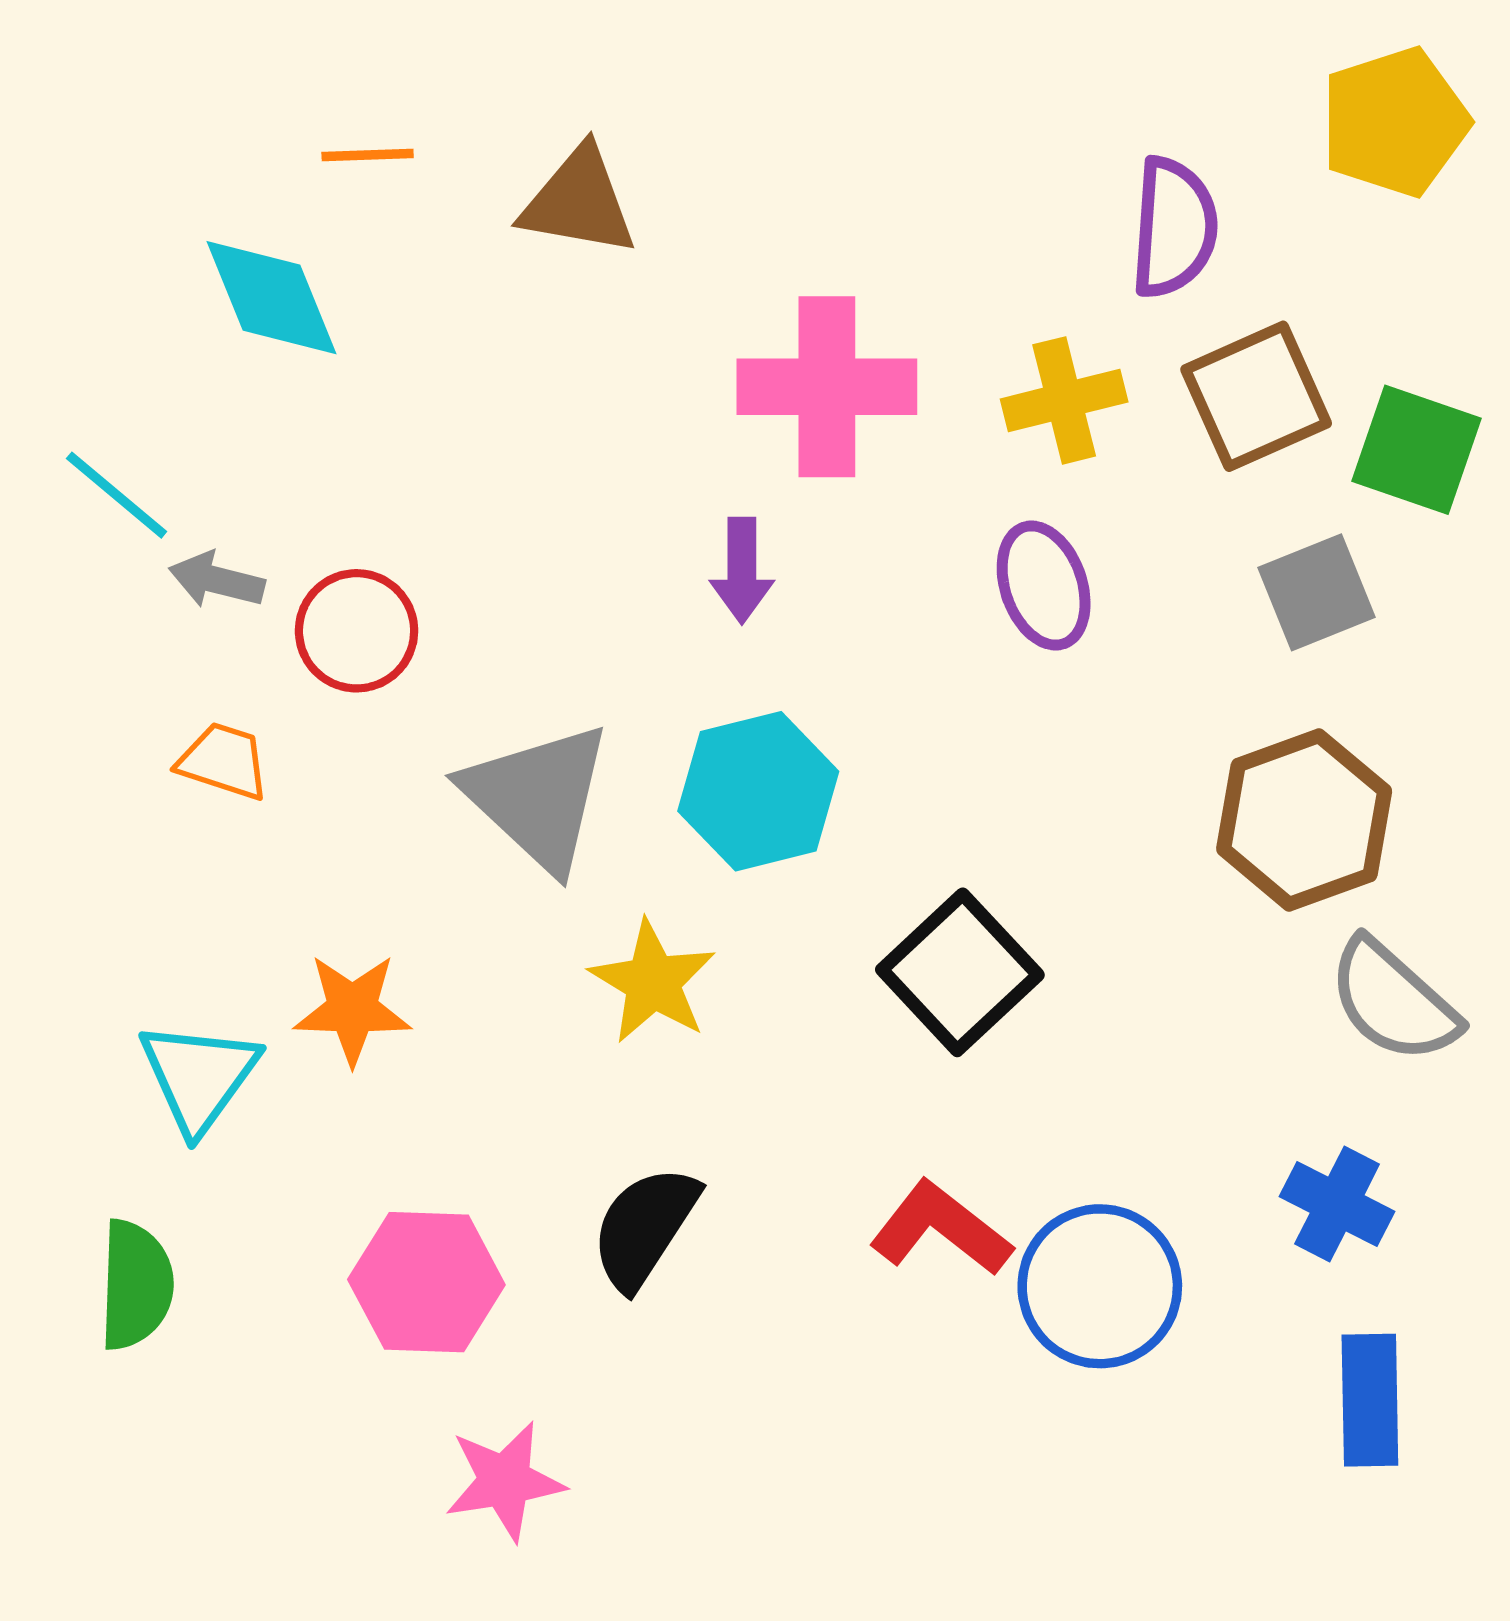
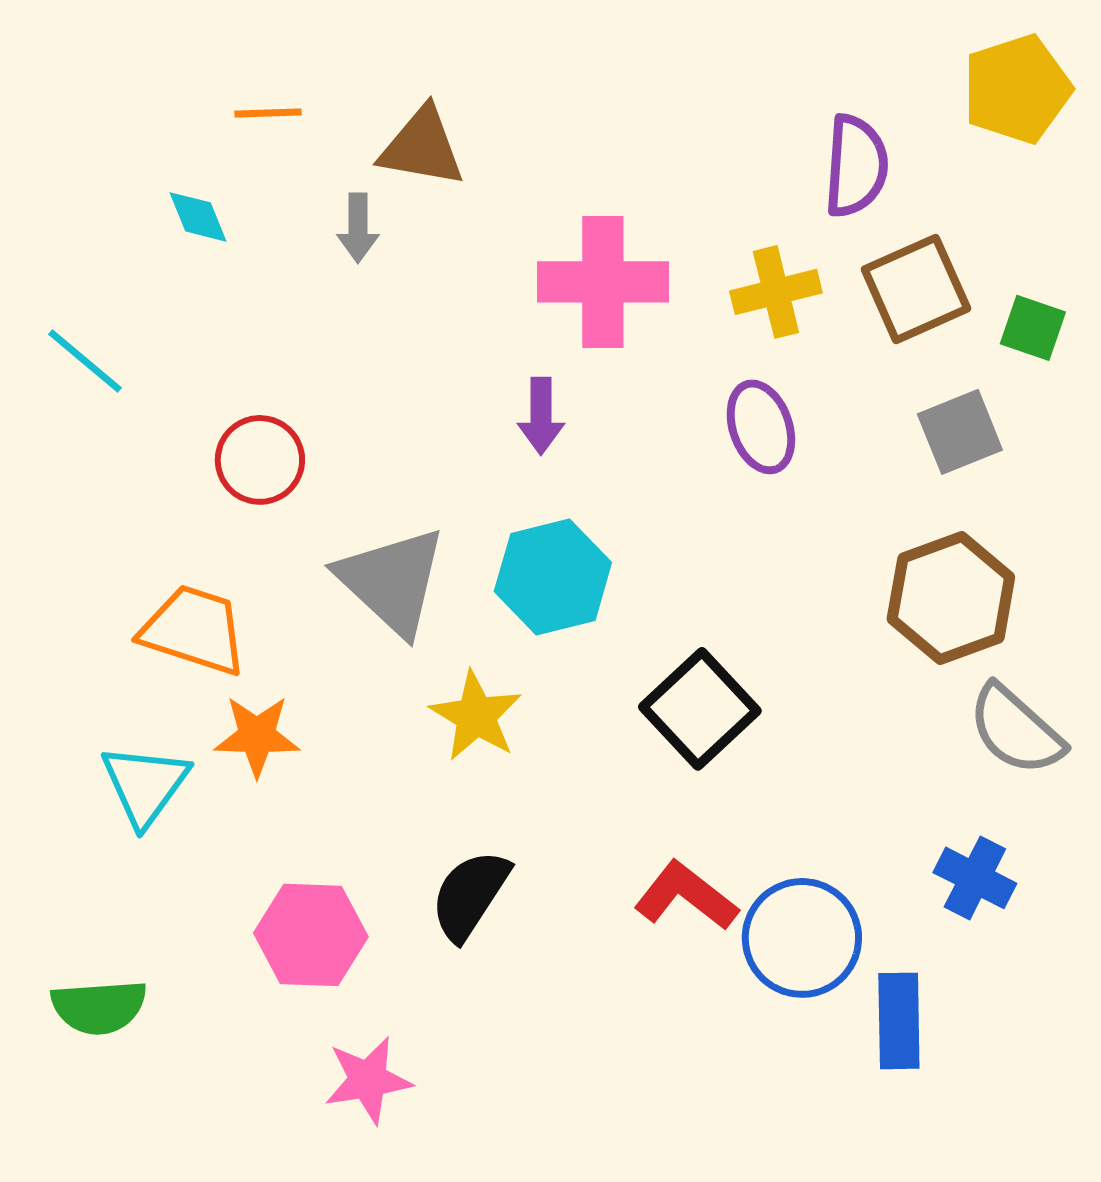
cyan diamond: (272, 298) -> (198, 217), size x0.6
green square: (1417, 450) -> (1033, 328), size x0.7
gray arrow: (217, 580) -> (358, 228), moved, turned -104
orange trapezoid: (224, 761) -> (194, 630), moved, size x1.6
green semicircle: (136, 1285) -> (99, 1007), moved, turned 84
blue rectangle: (1370, 1400) -> (899, 1021), moved

